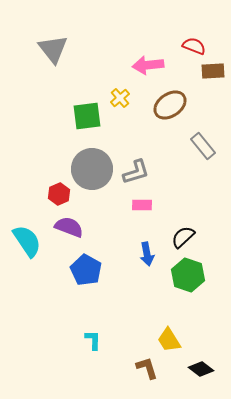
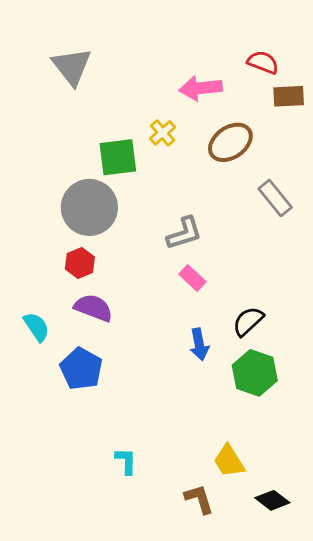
gray circle: (92, 169) -> (89, 207), moved
pink rectangle: (142, 205) -> (192, 278), turned 42
cyan semicircle: (27, 241) -> (36, 327), size x0.7
blue pentagon: (86, 270) -> (81, 369), moved

